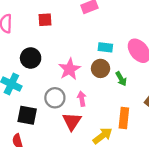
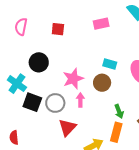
green arrow: (121, 79) -> (119, 111), moved
pink arrow: (82, 99) -> (80, 100), moved
black square: (27, 115) -> (32, 102), moved

